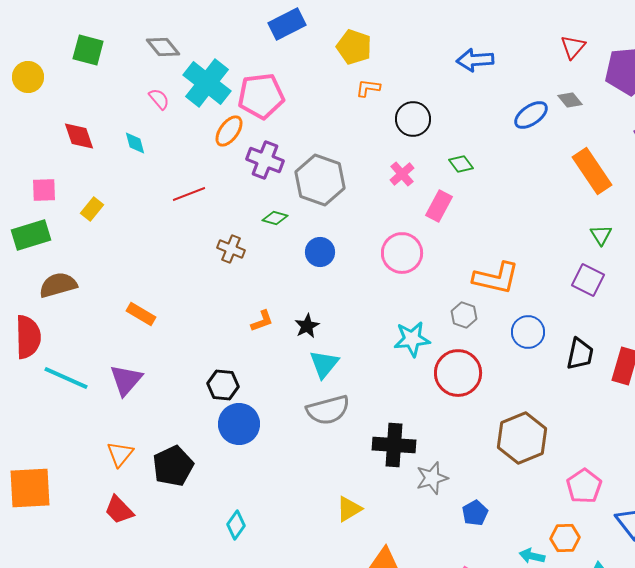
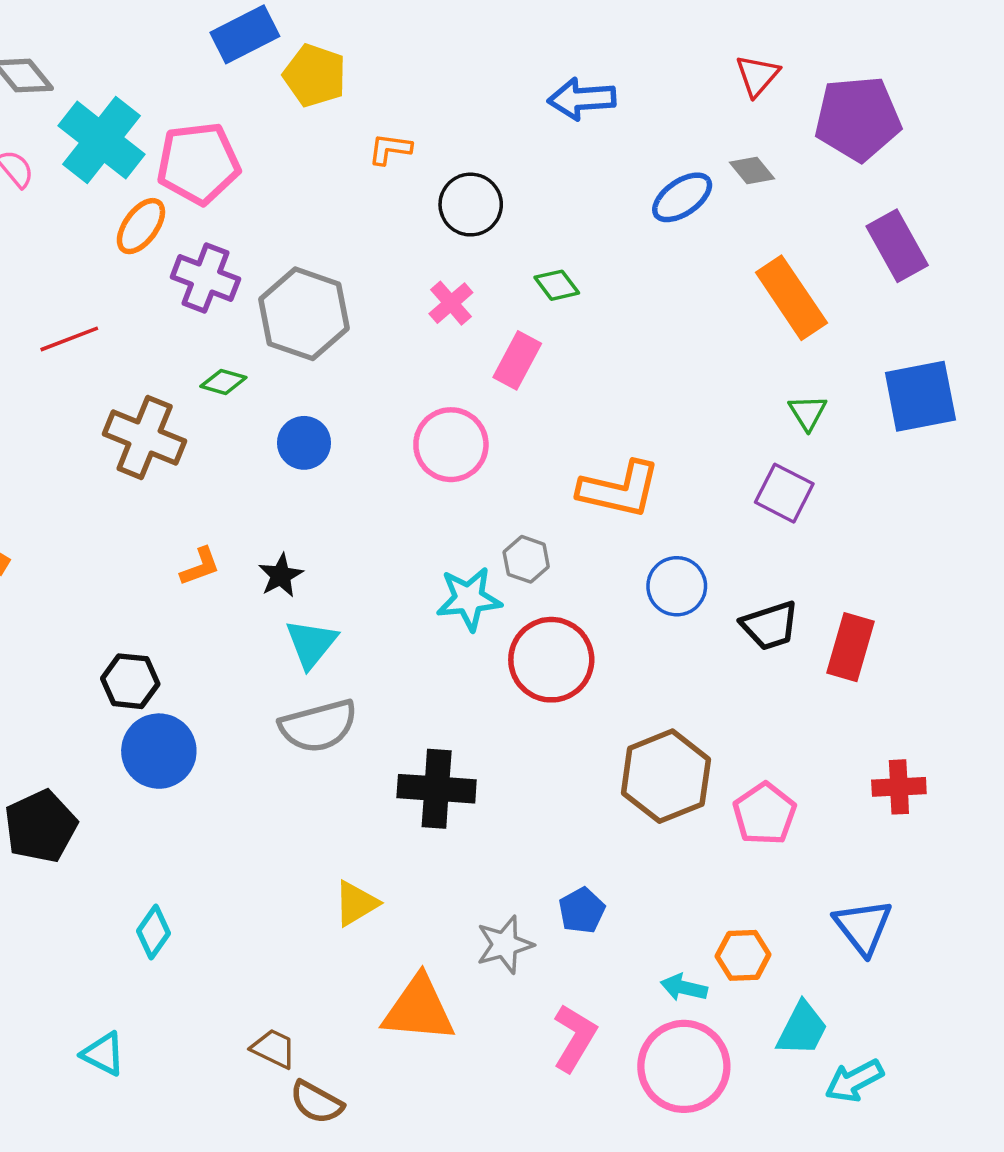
yellow pentagon: (354, 47) -> (315, 76), moved
brown cross: (231, 249) -> (145, 437), size x1.6
gray hexagon: (464, 315) -> (526, 559), moved
black trapezoid: (580, 354) -> (770, 626), turned 60
gray star: (432, 478) -> (505, 945), moved
pink pentagon: (584, 486) -> (765, 814), moved

